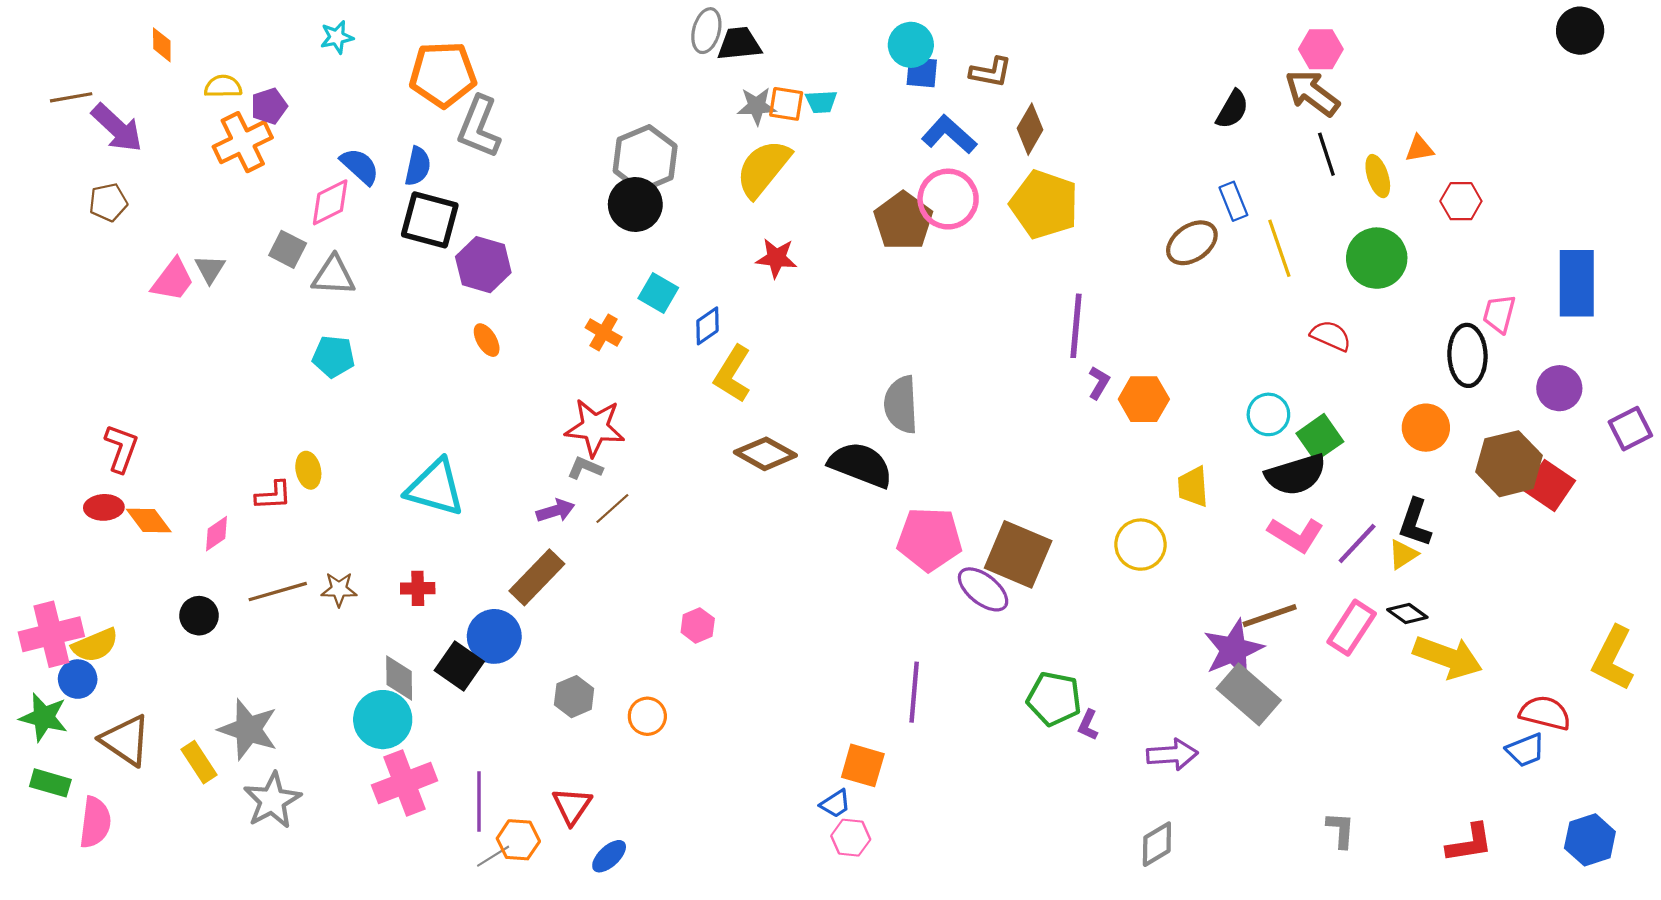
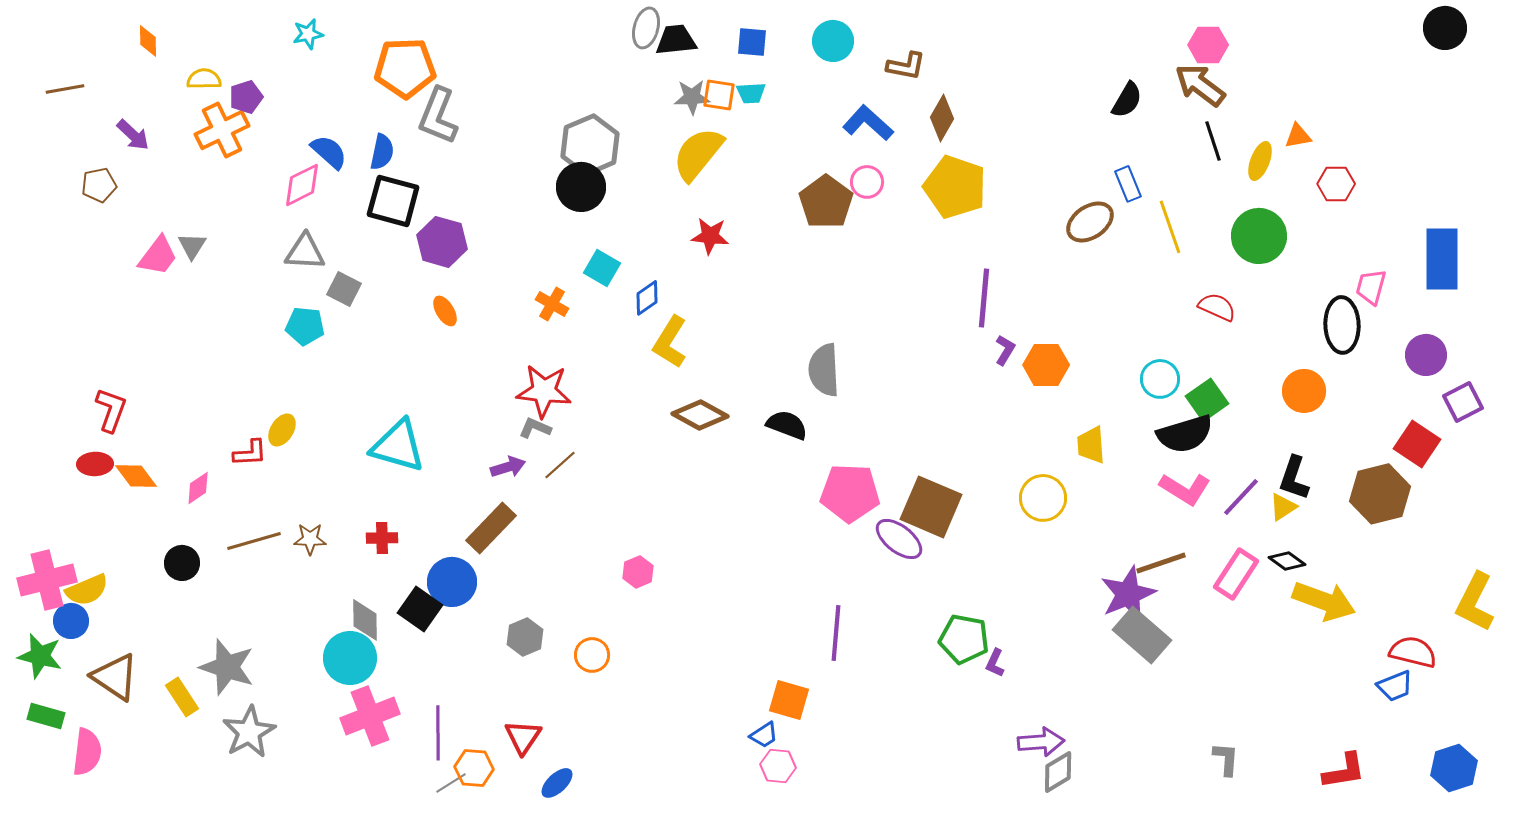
blue square: (922, 72) -> (752, 42), moved
purple arrow: (117, 128) -> (133, 135), moved, size x0.7
yellow ellipse: (1378, 176) -> (1260, 161), turned 39
pink circle: (948, 199) -> (867, 182), size x0.6
gray square: (288, 249) -> (344, 289), moved
purple square: (1630, 429) -> (1463, 402), moved
brown hexagon: (1509, 464) -> (1380, 494), moved
black semicircle: (861, 465) -> (787, 425), size x0.7
yellow ellipse: (308, 470) -> (282, 430), turned 44
purple arrow: (1172, 755) -> (1041, 742), moved

